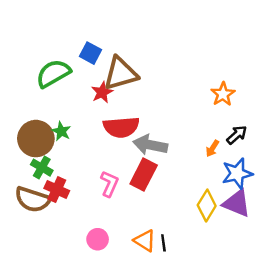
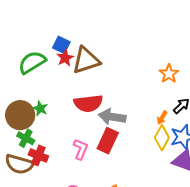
red star: (102, 92) -> (65, 58), moved
yellow diamond: (207, 205) -> (162, 138), moved

